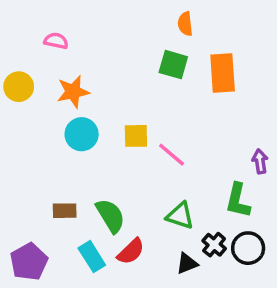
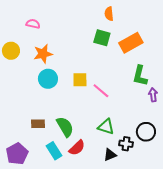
orange rectangle: (223, 73) -> (131, 43), turned 65
green L-shape: (238, 200) -> (140, 76), moved
black cross: (214, 245) -> (126, 144), turned -32
black circle: (248, 248) -> (146, 132), moved

